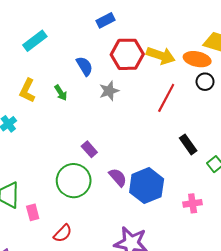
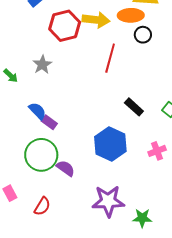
blue semicircle: (85, 66) -> (37, 111), moved
gray star: (109, 91) -> (42, 65), moved
black rectangle: (188, 144) -> (134, 107), moved
purple semicircle: (118, 177) -> (66, 168), moved

